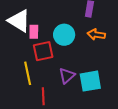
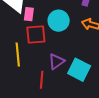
cyan square: (90, 81) -> (79, 70), turned 30
red line: (43, 96) -> (42, 80), moved

